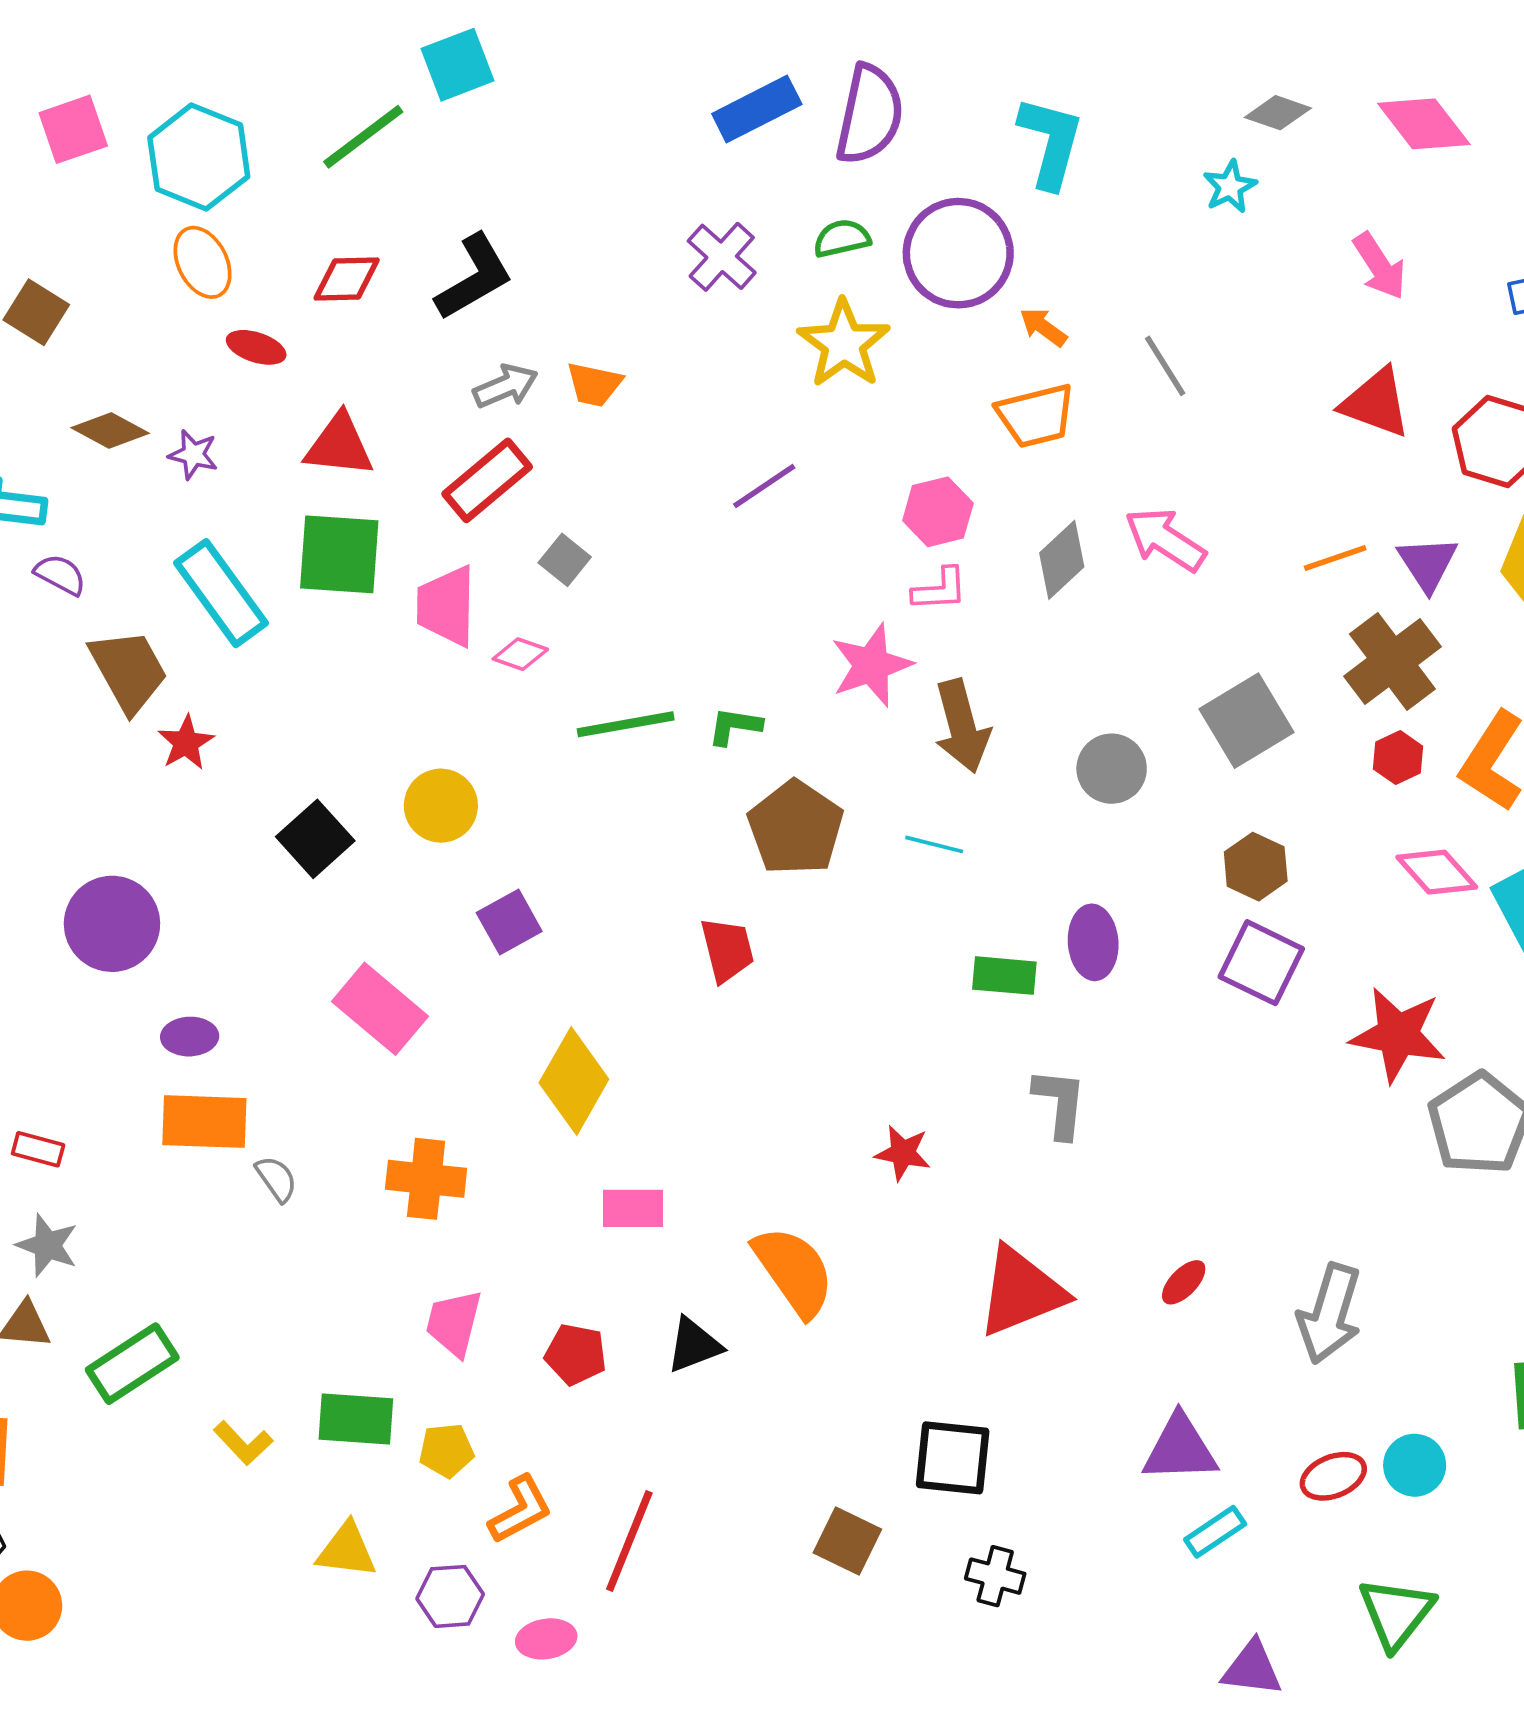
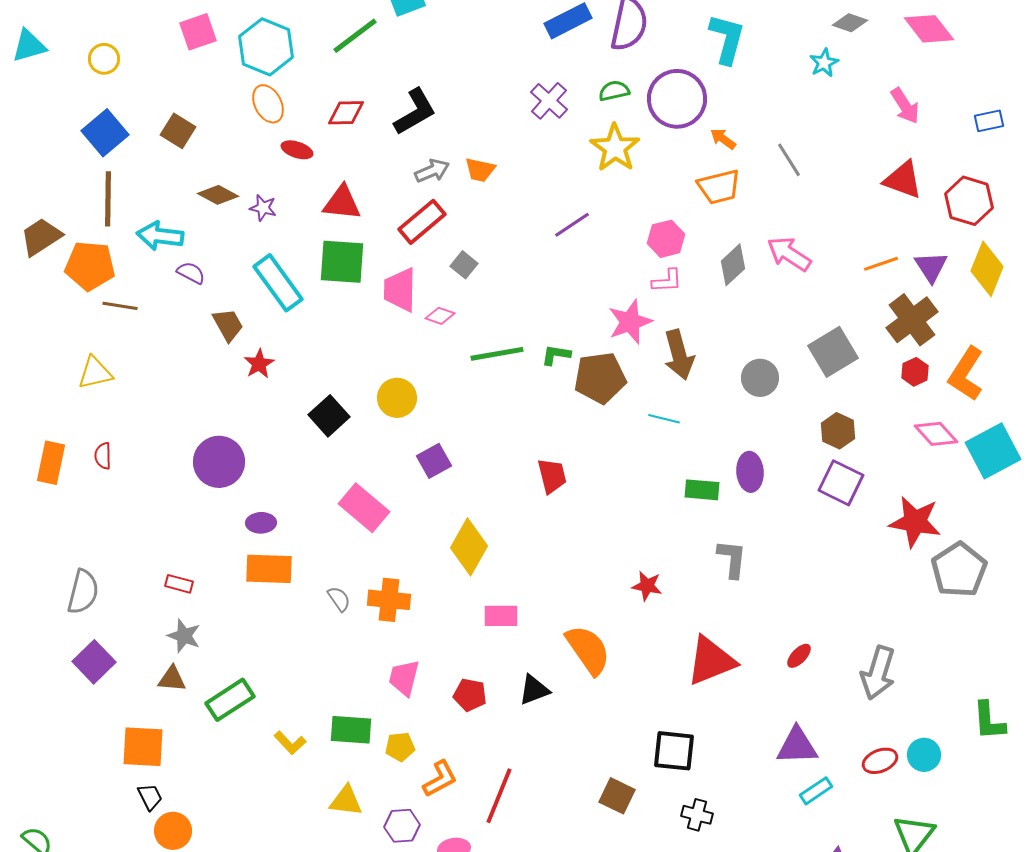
brown trapezoid: (129, 671) -> (228, 325), size x0.7
brown pentagon: (796, 828) -> (600, 378), moved, turned 30
gray semicircle: (276, 1179) -> (339, 599), moved

